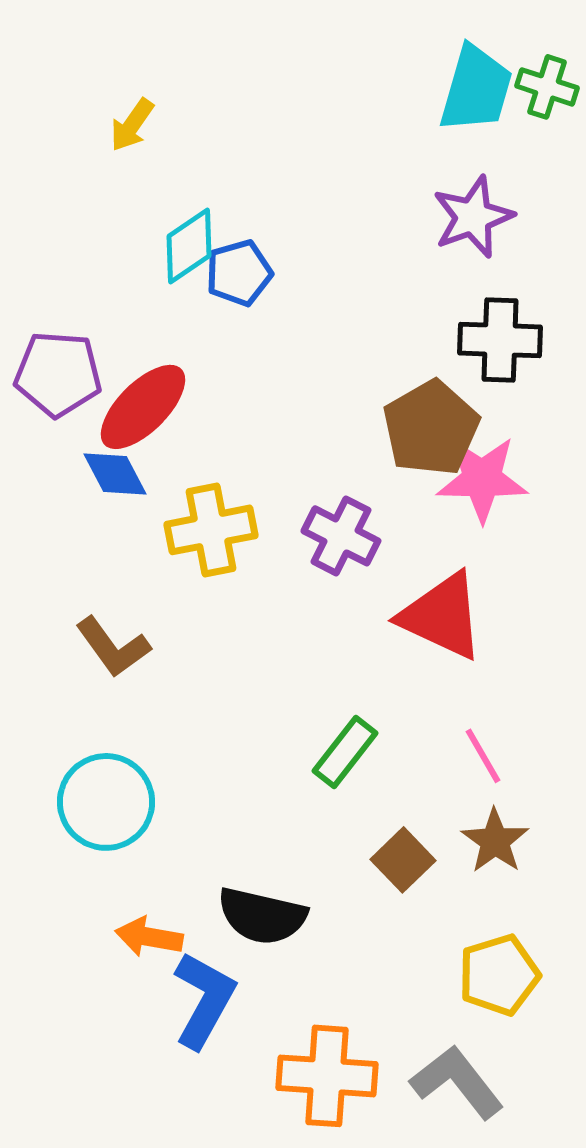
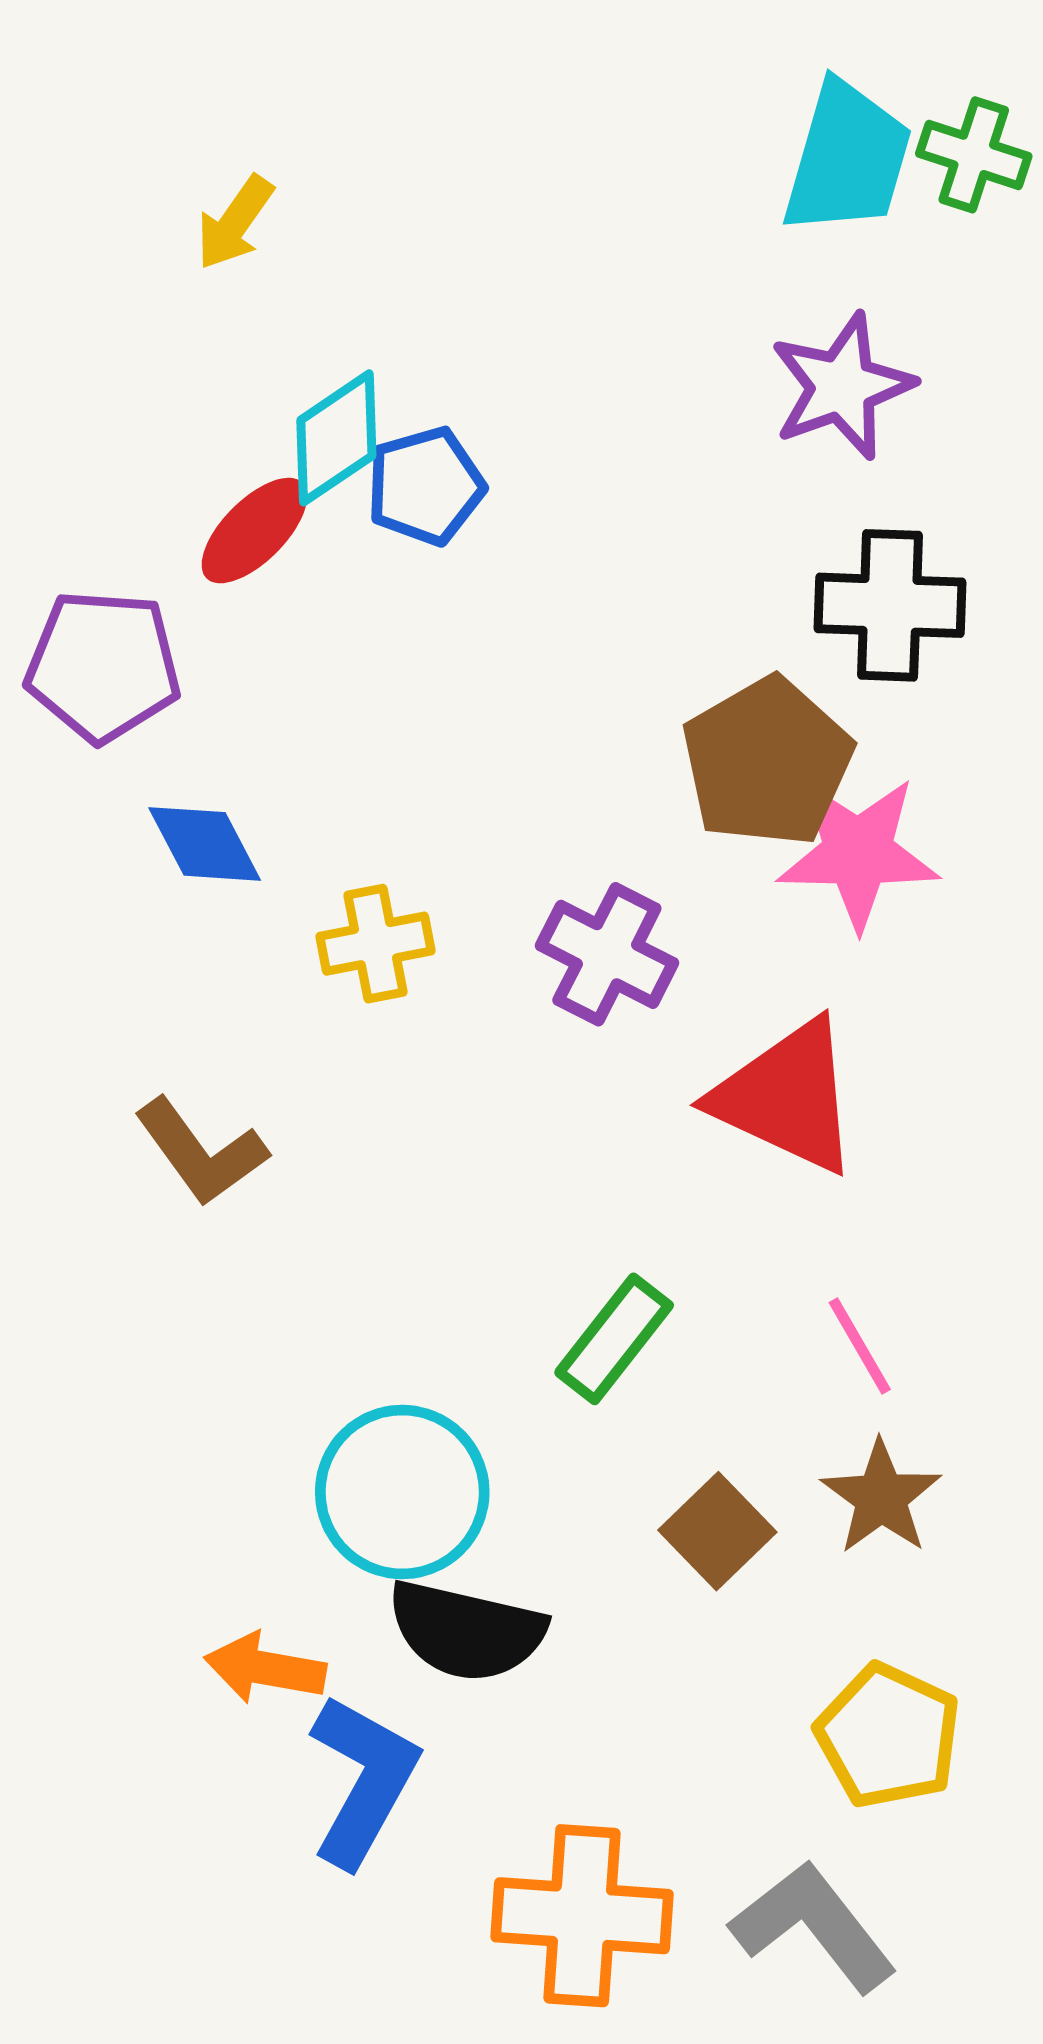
red ellipse: (143, 407) -> (254, 531), moved, size x0.7
yellow cross: (211, 530) -> (376, 944), size x0.7
cyan circle: (106, 802) -> (402, 1492), moved
yellow pentagon: (499, 975) -> (888, 1736), turned -30

